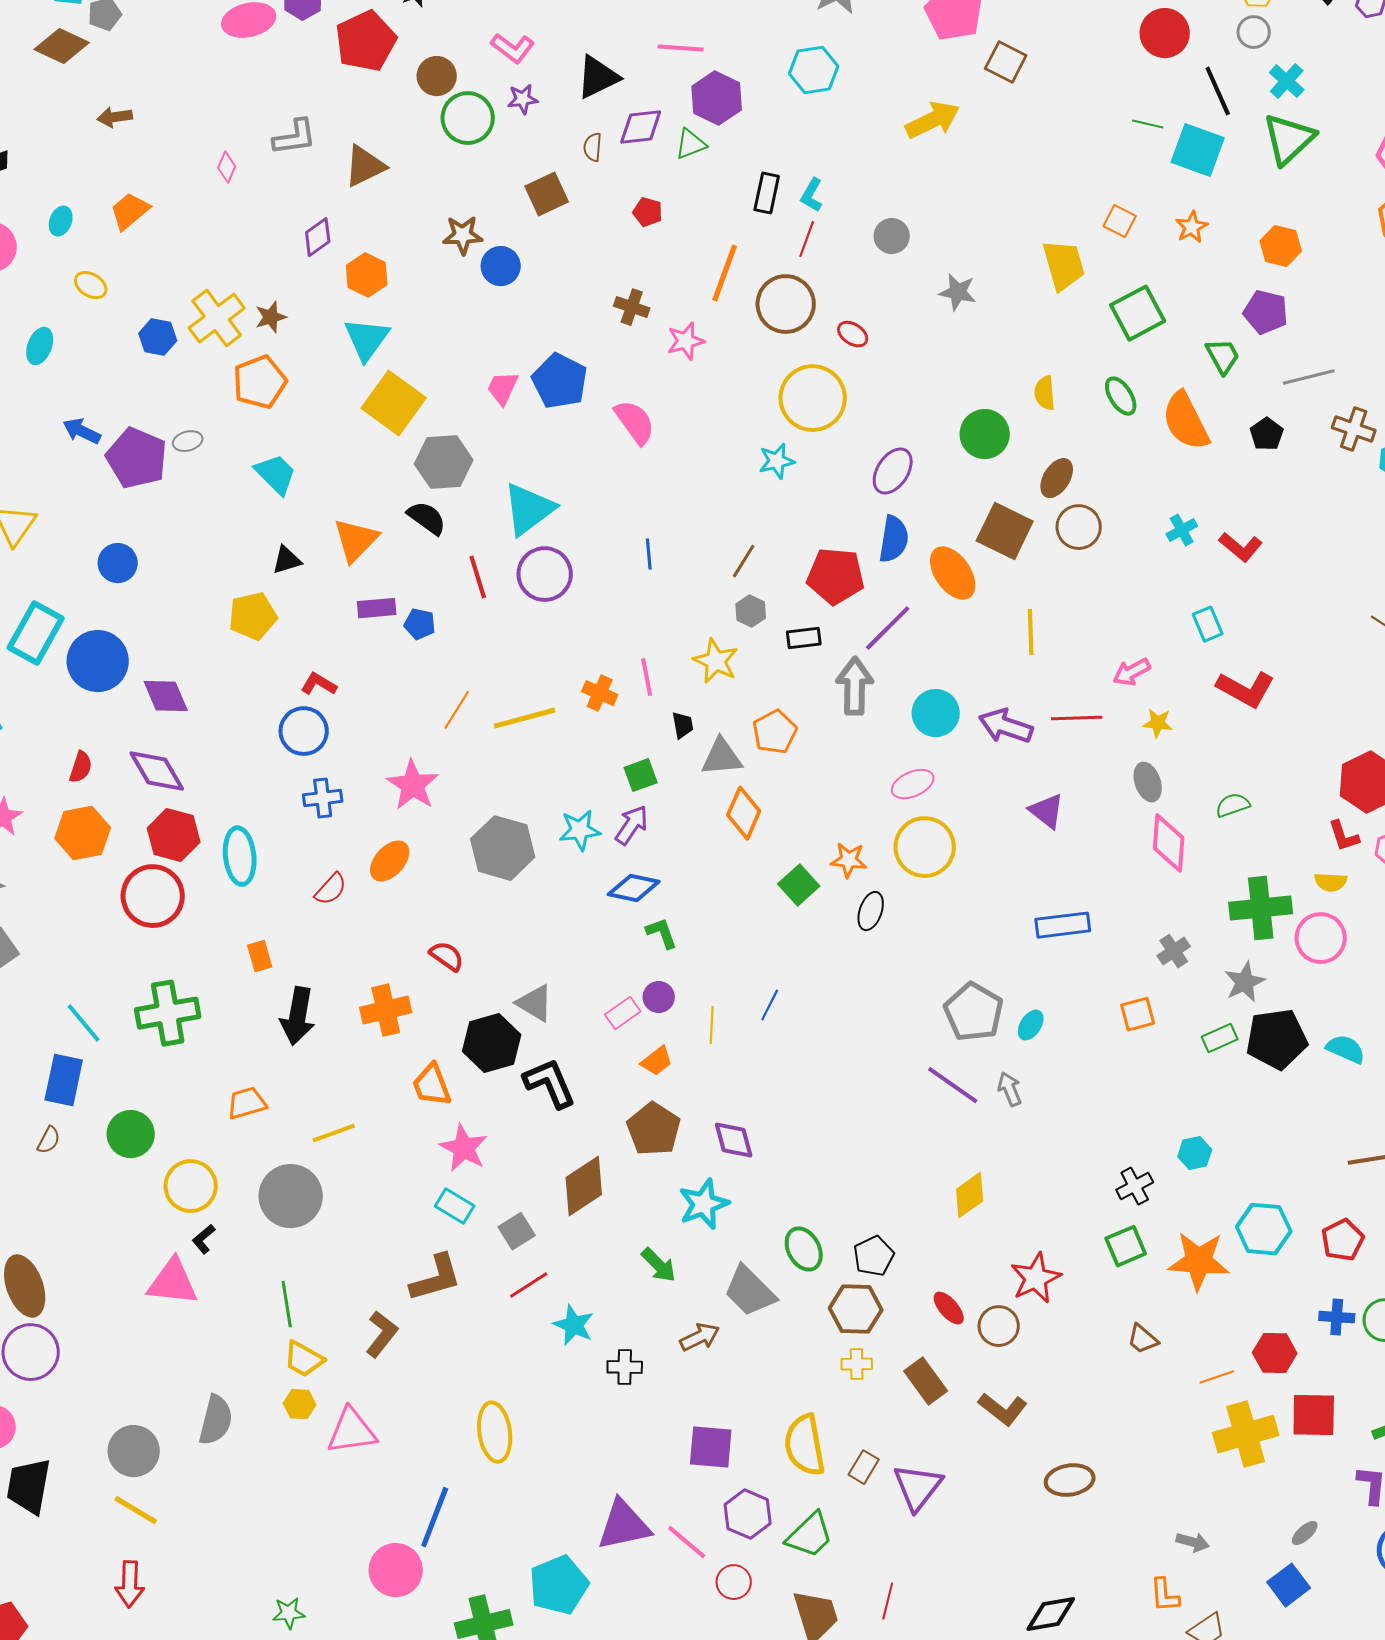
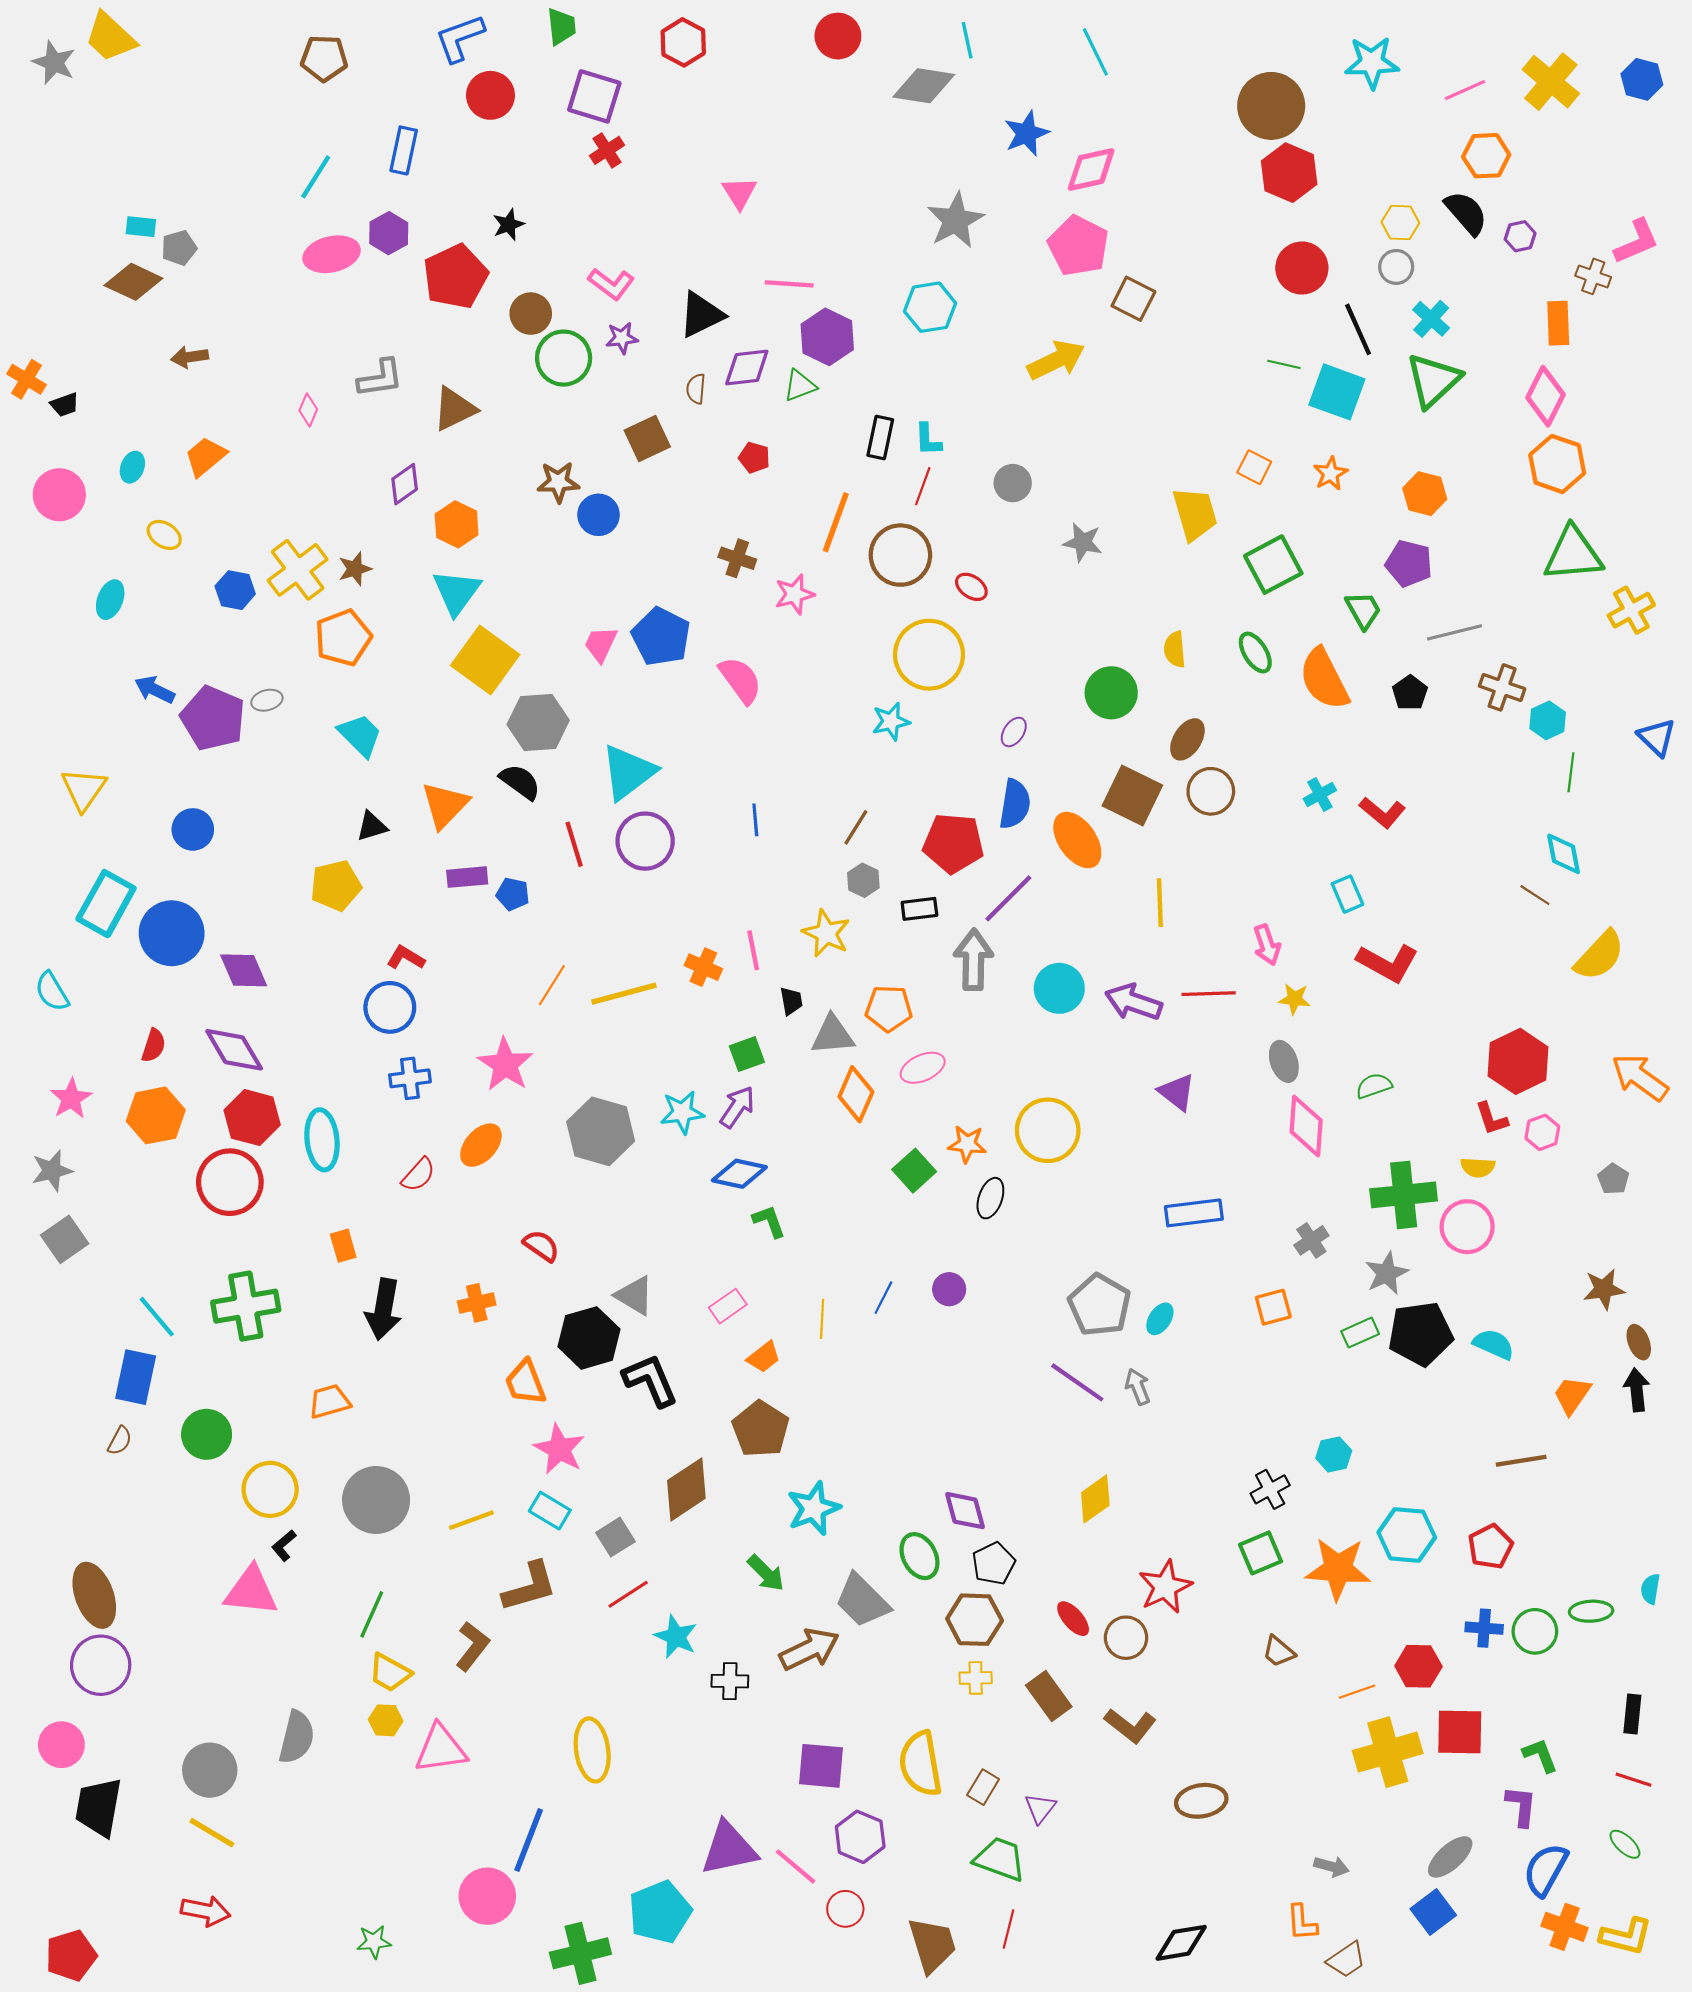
cyan L-shape: (812, 195) -> (928, 440), turned -32
purple ellipse: (893, 471) -> (1014, 732), size x0.6
pink arrow: (1132, 672) -> (1267, 945), turned -81
orange pentagon: (775, 732) -> (889, 1008), turned 30
pink ellipse: (913, 784) -> (923, 1068), moved
purple circle: (659, 997) -> (949, 1289), moved
orange cross: (386, 1010) -> (477, 1303), size x0.7
yellow line: (334, 1133) -> (471, 1520), moved
purple diamond: (734, 1140) -> (965, 1511), moved
green line: (287, 1304) -> (372, 1614), turned 33
brown arrow: (700, 1337) -> (809, 1649), size x1.4
purple triangle: (918, 1487) -> (1040, 1808), size x0.6
gray ellipse: (1305, 1533) -> (1450, 1857), size x1.6
green trapezoid: (810, 1535) -> (1000, 1859), moved, turned -116
red arrow: (130, 1584) -> (206, 1911), turned -81

